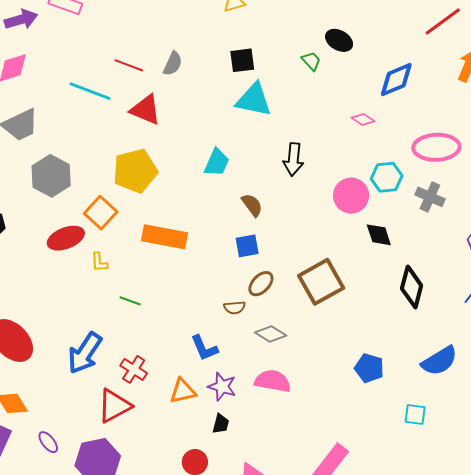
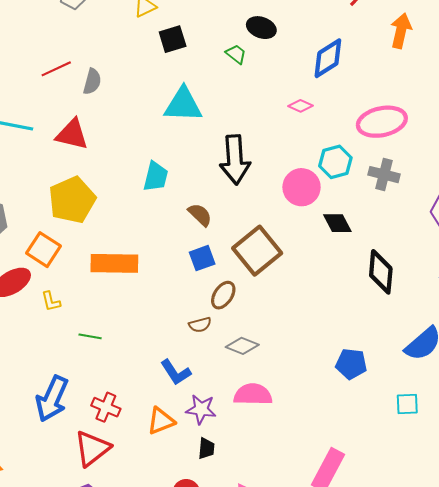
black square: (242, 60) -> (173, 39), moved
red line: (129, 65) -> (56, 69), moved, turned -36
black arrow: (293, 159) -> (235, 160), size x1.4
brown square: (321, 282) -> (257, 251), moved

